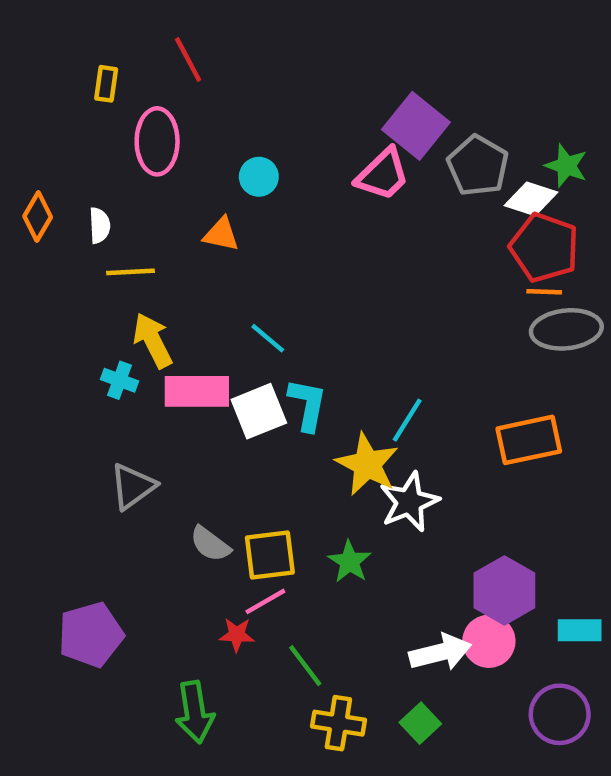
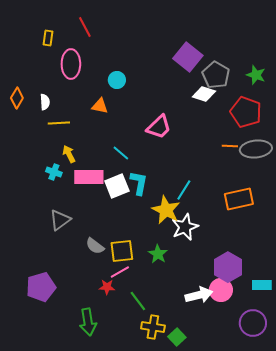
pink trapezoid: (383, 175) -> (159, 127), moved
white diamond: (531, 199) -> (204, 94), moved
orange line: (544, 292) -> (230, 146), moved
yellow arrow: (153, 340) -> (69, 154), size x0.7
green square: (420, 723) -> (177, 337), moved

